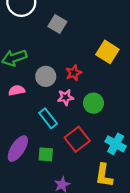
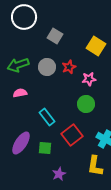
yellow square: (107, 52) -> (96, 46), moved
red star: (74, 73) -> (69, 67), moved
gray circle: (46, 76) -> (47, 67), moved
pink star: (66, 97) -> (89, 79), moved

